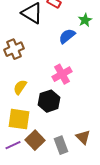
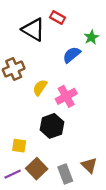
yellow semicircle: (20, 87) -> (40, 88), moved
yellow square: (19, 119) -> (19, 146), size x0.6

